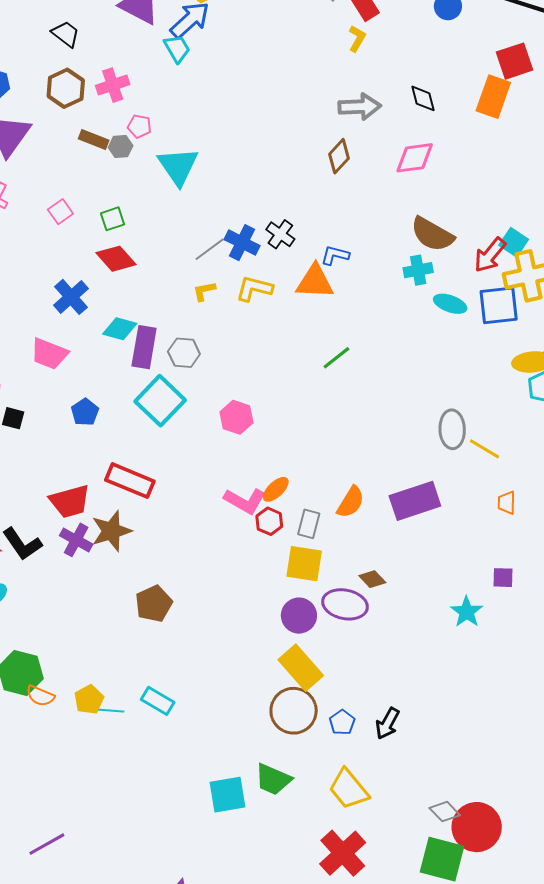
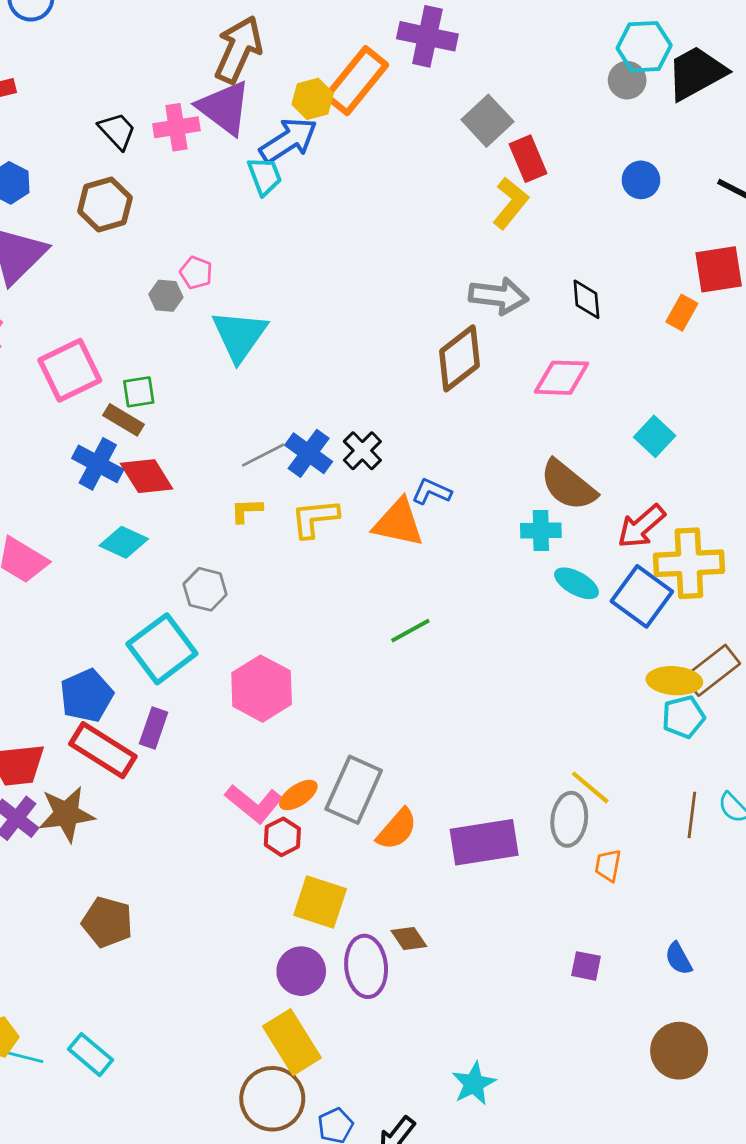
yellow L-shape: (357, 38) -> (511, 203), size x1.4
pink cross: (113, 85) -> (176, 127), moved
orange rectangle: (493, 97) -> (682, 313), size x0.6
brown rectangle: (94, 139) -> (123, 420), moved
brown diamond: (339, 156) -> (459, 358), size x1.4
pink square: (60, 212) -> (70, 370), size x1.8
cyan square: (514, 242) -> (655, 436), moved
red diamond: (116, 259) -> (147, 476), moved
yellow L-shape: (254, 288) -> (315, 518), turned -30
blue cross: (71, 297) -> (98, 464), moved, turned -30
blue square: (499, 305) -> (642, 596), turned 33
purple rectangle: (144, 347) -> (154, 728), moved, size x0.7
blue pentagon: (85, 412) -> (87, 696), moved, size x1.4
pink hexagon: (236, 417) -> (262, 689), size x1.4
gray ellipse: (452, 429) -> (569, 819), moved
gray rectangle: (309, 524) -> (354, 790), moved, size x1.6
brown pentagon: (154, 604) -> (107, 922), turned 30
purple ellipse: (345, 604) -> (366, 966), turned 63
cyan star: (467, 612) -> (474, 1084), moved

